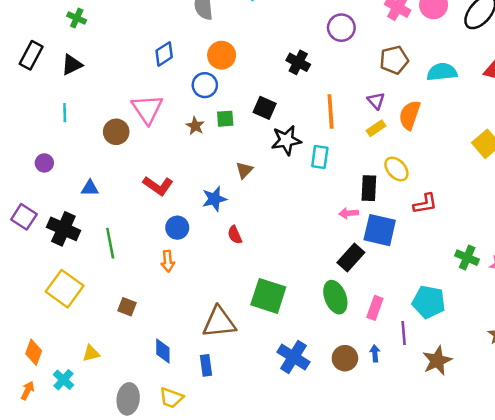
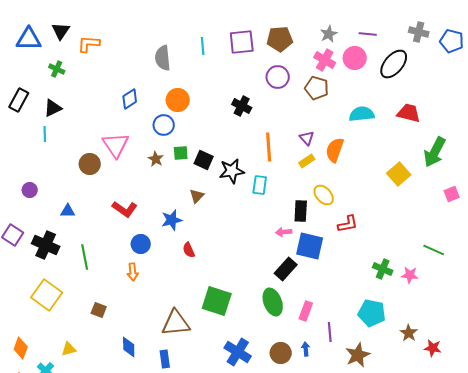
brown pentagon: (394, 60) -> (317, 88), moved, turned 30
black square: (265, 108) -> (204, 160), moved
cyan line: (65, 113) -> (45, 134), moved
cyan pentagon: (429, 302) -> (372, 313), moved

